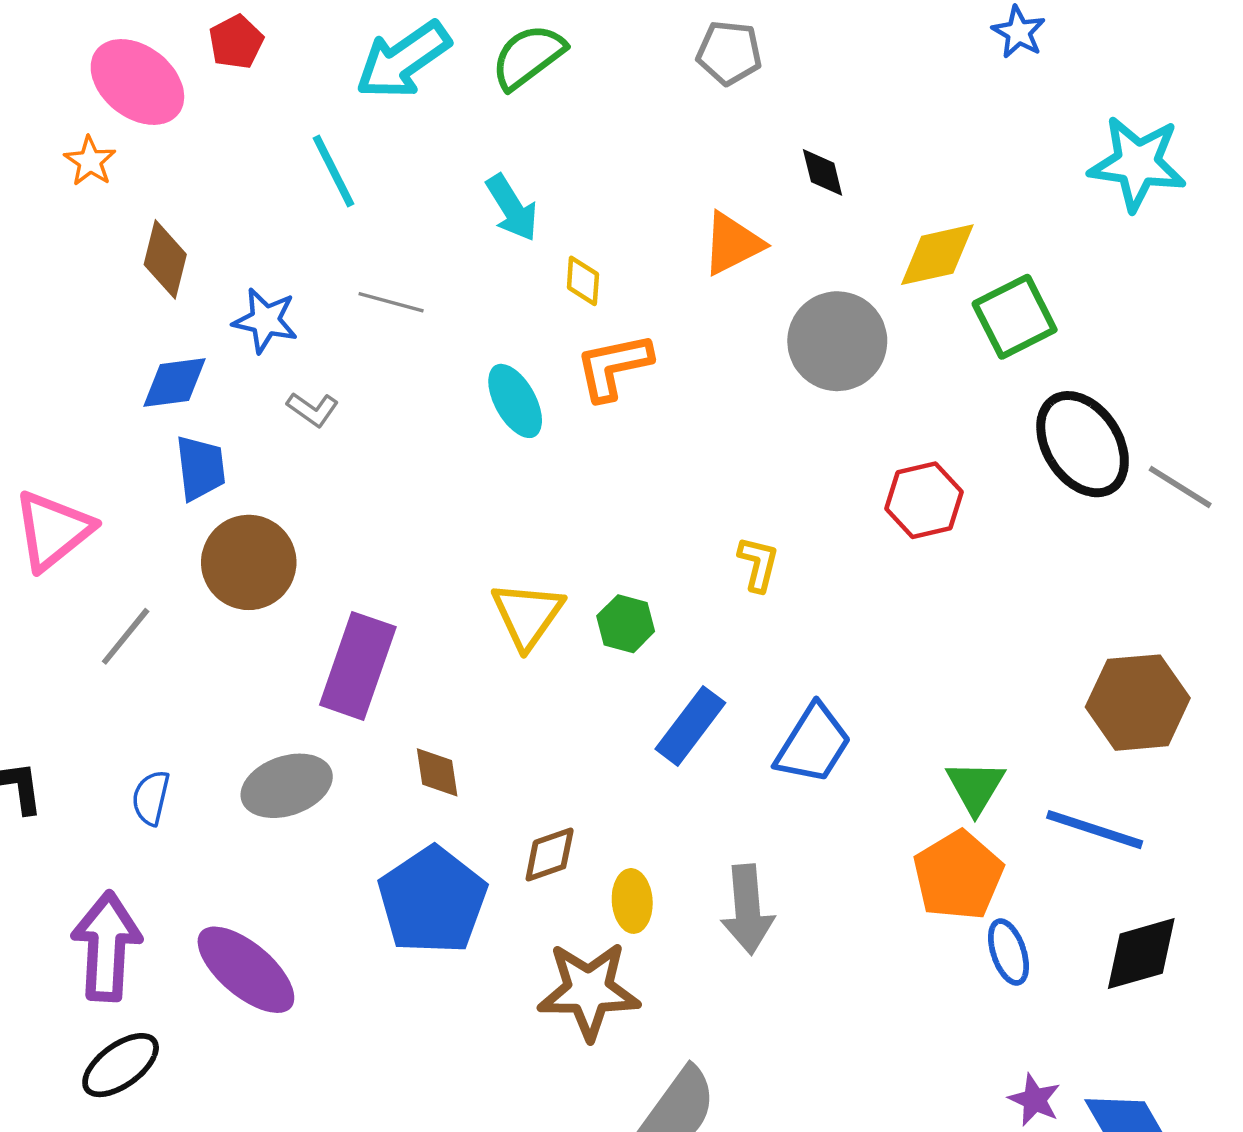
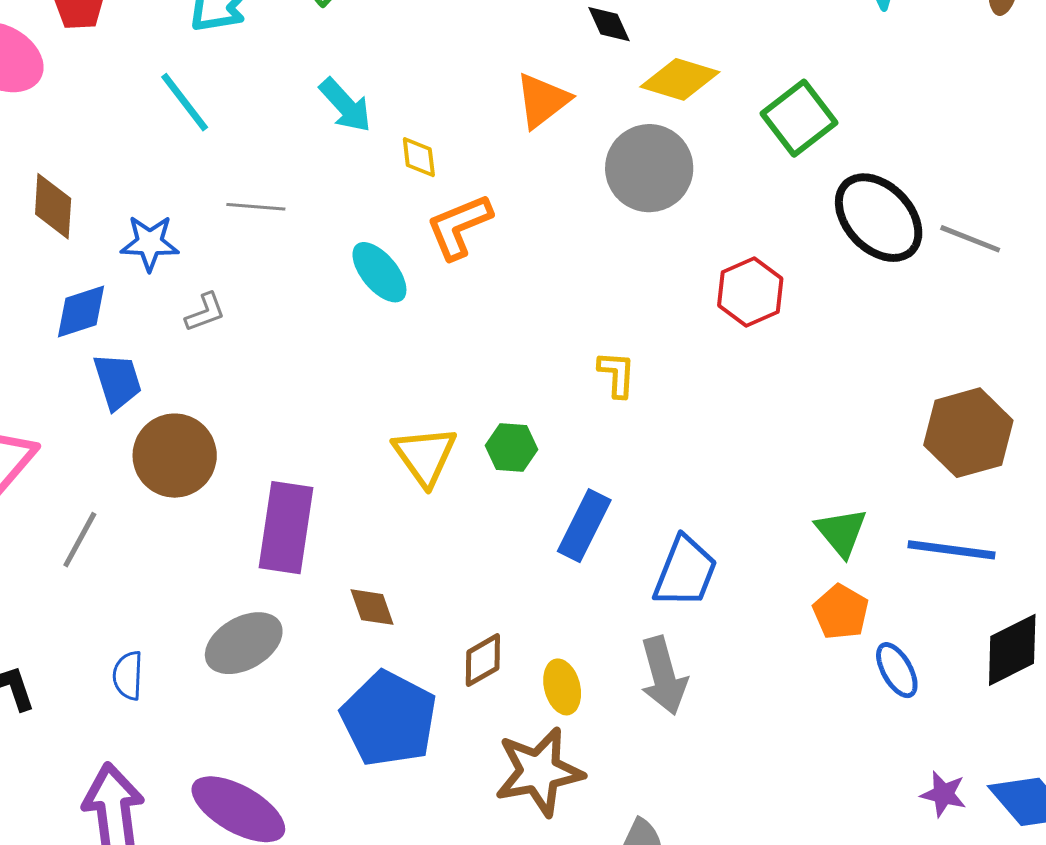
yellow diamond: (937, 255) -> (680, 79), moved, turned 40
gray L-shape: (313, 409) -> (205, 312), turned -45
blue trapezoid: (813, 744) -> (685, 572), moved
orange pentagon: (958, 876) -> (841, 612), size x0.7

